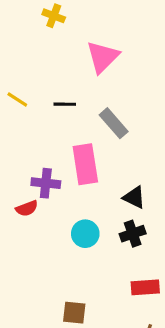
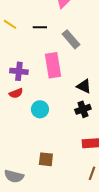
purple cross: (46, 183) -> (19, 71), moved
cyan circle: (85, 234) -> (40, 109), moved

